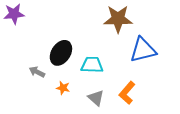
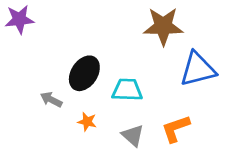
orange L-shape: (127, 93) -> (176, 129), turned 30

